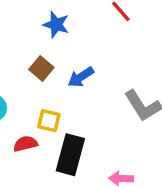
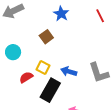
blue arrow: (81, 77) -> (69, 71), moved, turned 35
red semicircle: (25, 144) -> (26, 77), turned -32

